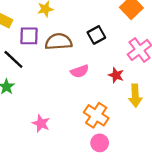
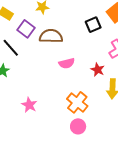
black square: (96, 35) -> (93, 25), moved
purple square: (29, 36) -> (26, 29), turned 30

